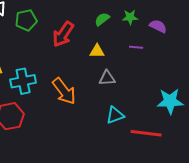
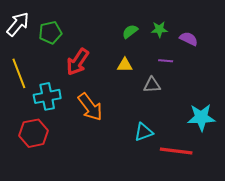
red arrow: (63, 34) -> (78, 62), moved
gray triangle: (107, 78) -> (152, 85), moved

